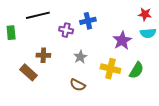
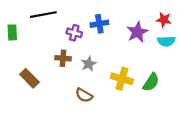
purple star: (122, 40) -> (137, 32), moved
brown cross: (43, 55) -> (63, 58), moved

